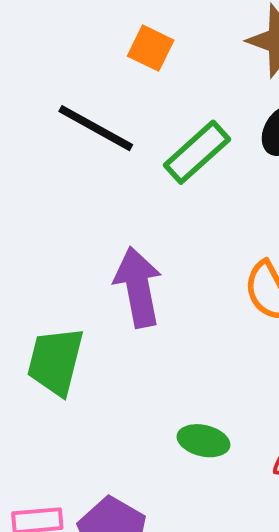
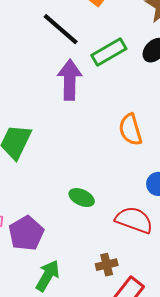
purple arrow: (138, 287) -> (70, 80), moved

